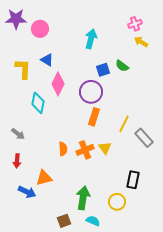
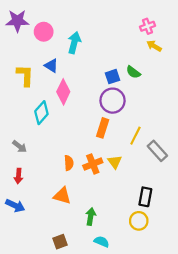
cyan arrow: (91, 39) -> (74, 43), moved
purple circle: (91, 92) -> (113, 101), moved
cyan diamond: (38, 103) -> (41, 113), turned 30
orange triangle: (44, 178) -> (62, 196), moved, turned 30
blue arrow: (27, 192) -> (15, 206), moved
green arrow: (83, 198) -> (91, 216), size x0.7
yellow circle: (117, 202) -> (139, 221), moved
brown square: (64, 221) -> (60, 242), moved

